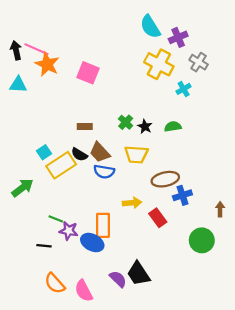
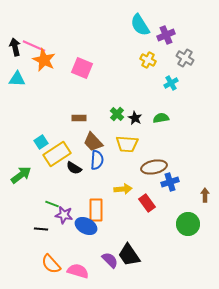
yellow cross: (159, 64) -> (148, 60), size x0.6
black semicircle: (79, 154) -> (74, 168), moved
blue semicircle: (104, 172) -> (97, 160), turned -96
pink semicircle: (84, 291) -> (78, 271), turned 135

